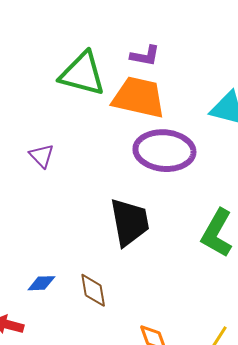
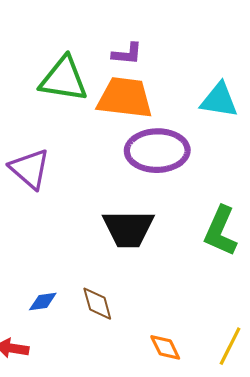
purple triangle: (42, 156) -> (30, 169), size x1.6
black trapezoid: (130, 222) -> (128, 229), turned 106

